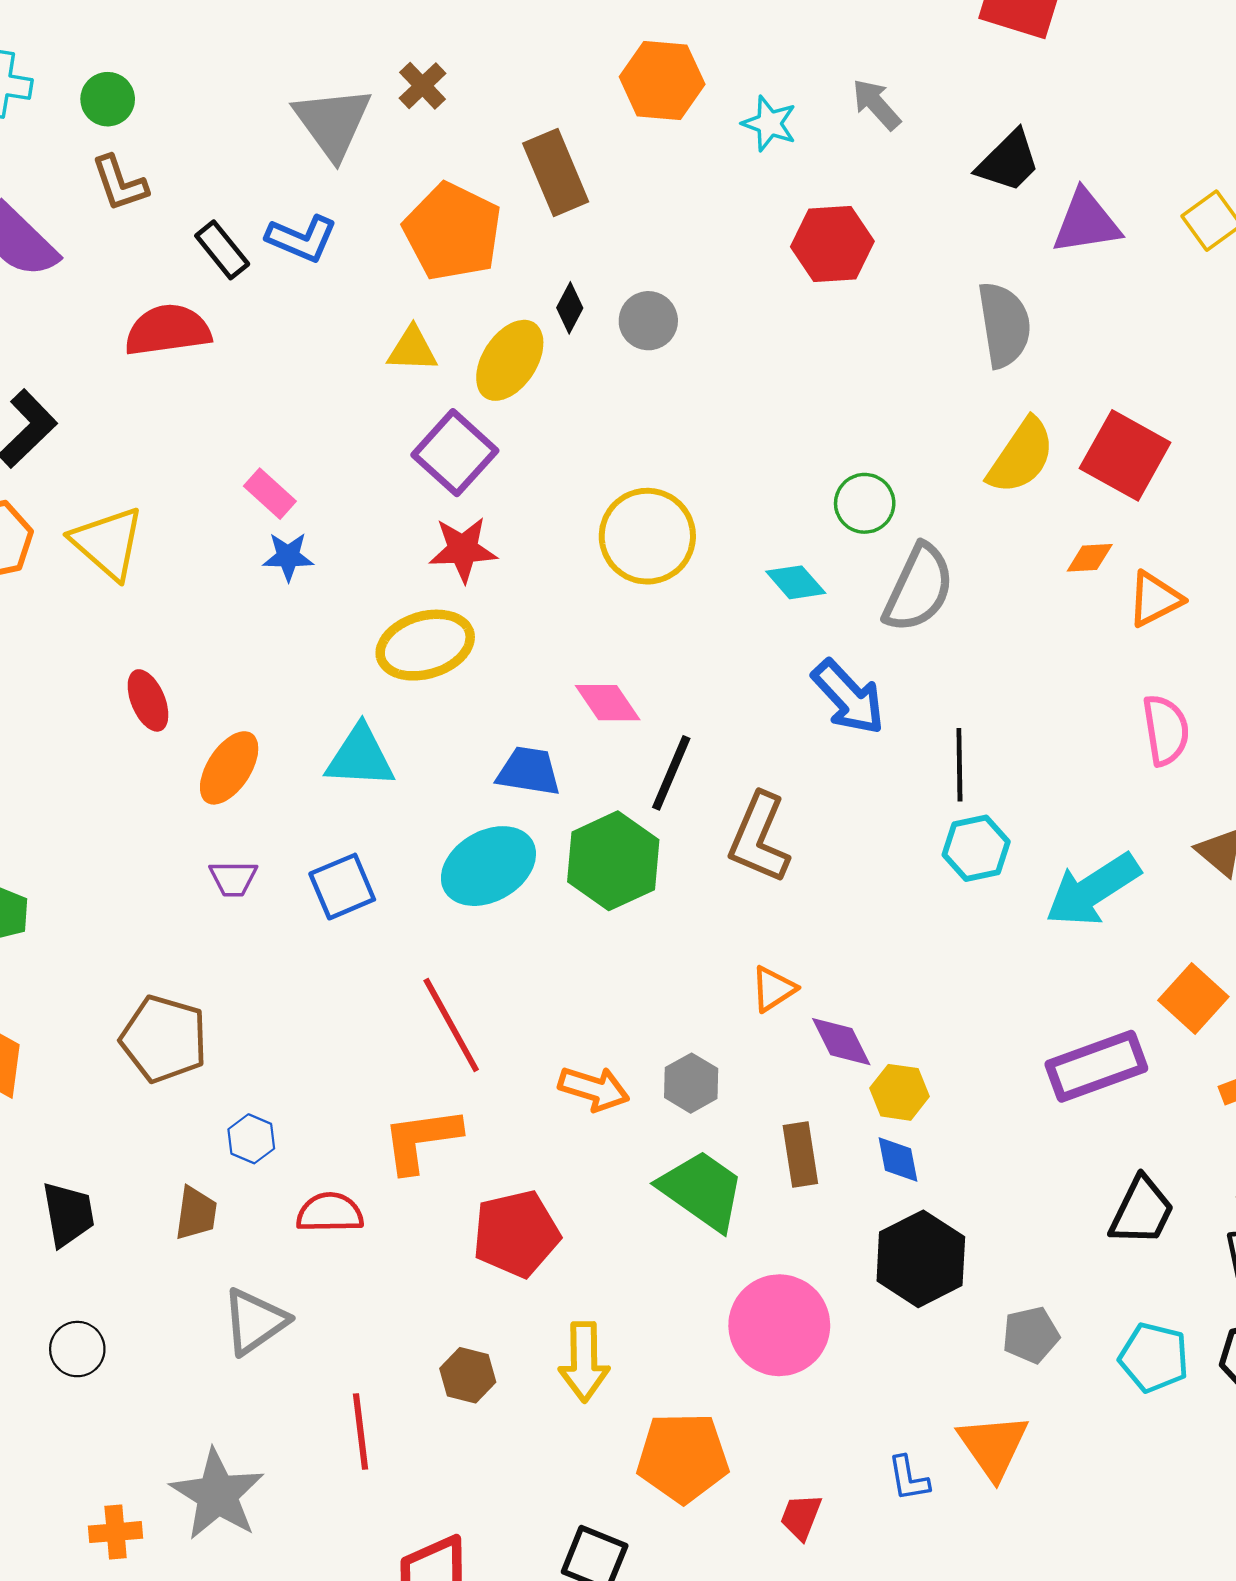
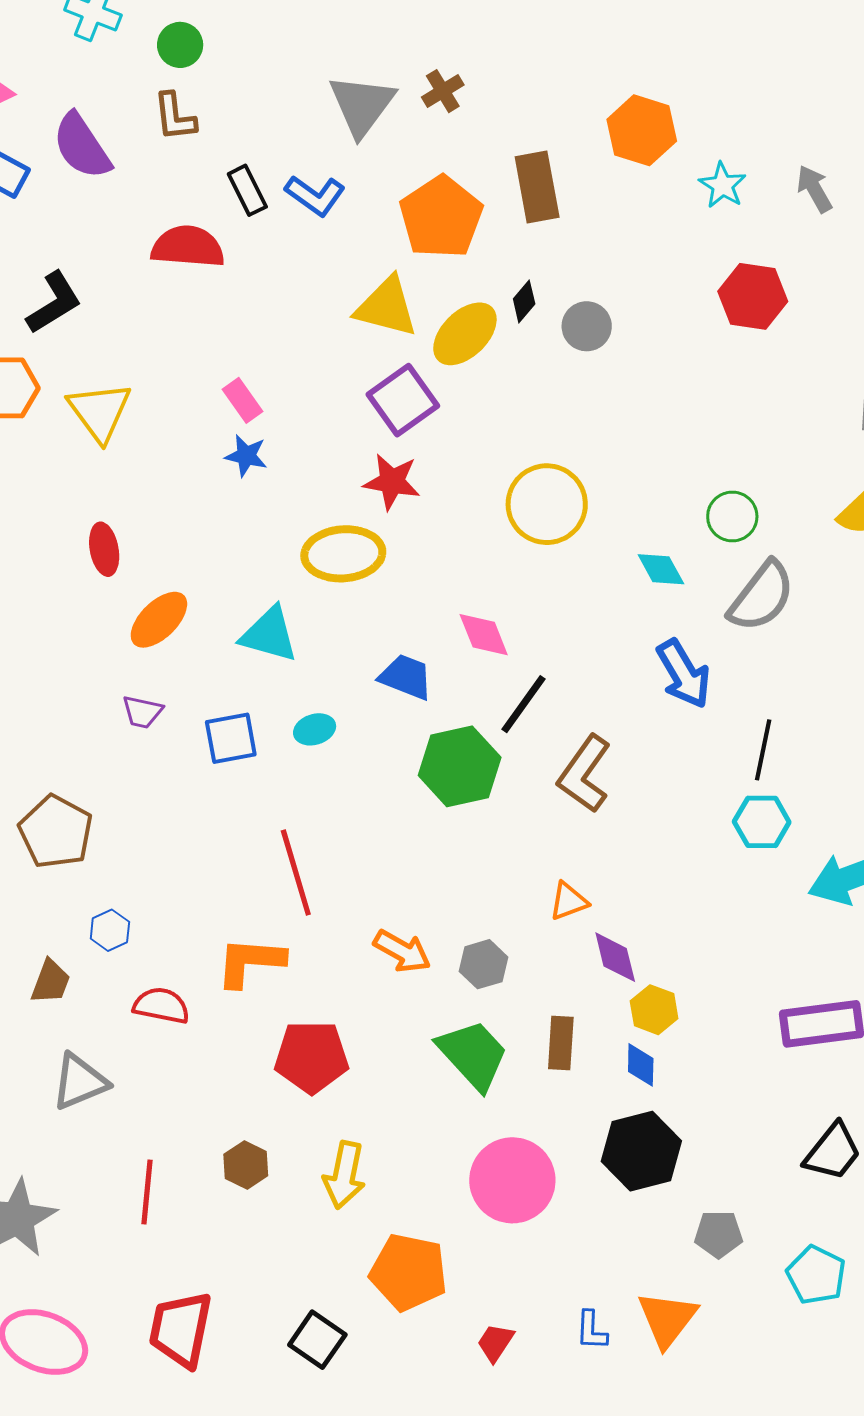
yellow triangle: (412, 349) -> (386, 307), size x1.5
cyan ellipse: (488, 866) -> (315, 729), moved, size x0.5

